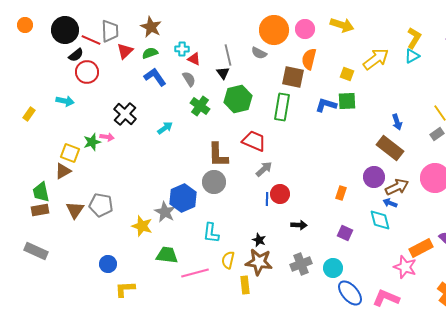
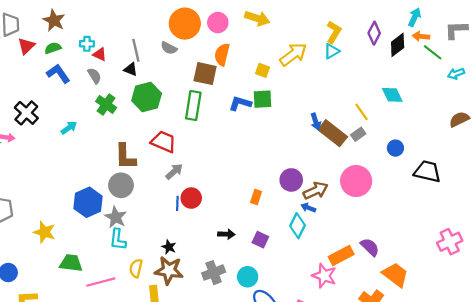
black triangle: (223, 73) -> (131, 69), turned -32
brown rectangle: (390, 148) -> (333, 133), moved
gray star: (165, 212) -> (116, 217), moved
cyan diamond: (380, 220) -> (298, 226), turned 40
black arrow: (299, 225) -> (226, 234), moved

